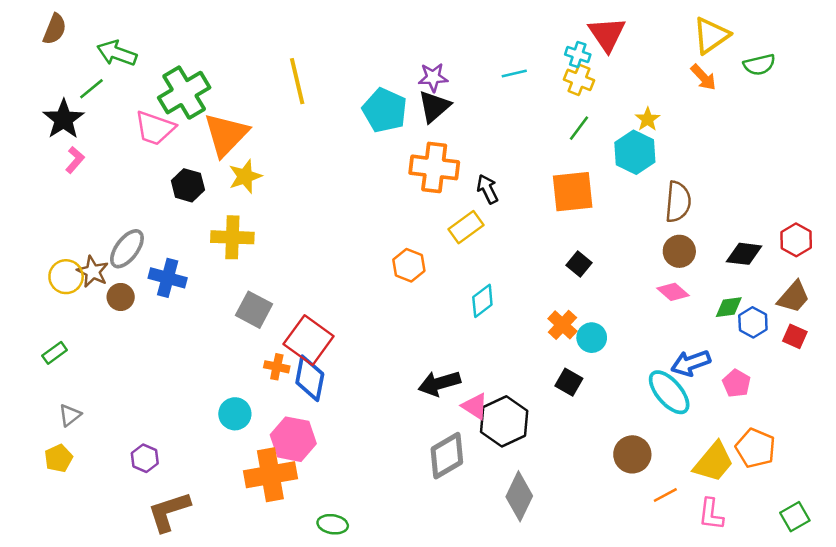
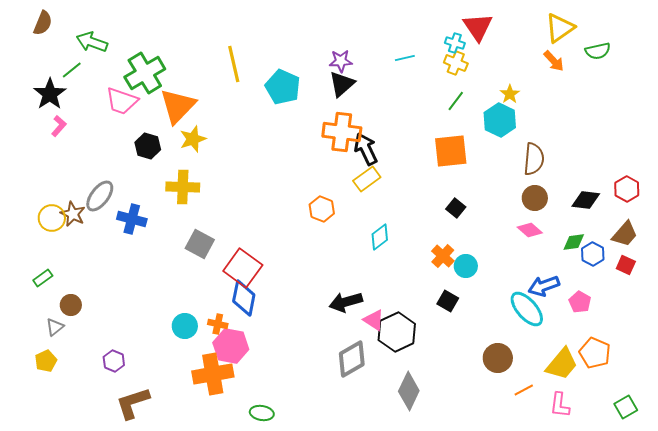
cyan pentagon: (385, 110) -> (283, 87), moved
black arrow: (488, 189) -> (366, 149), moved, size x1.4
brown circle: (121, 297) -> (71, 305), moved
orange cross: (277, 367) -> (218, 324), moved

